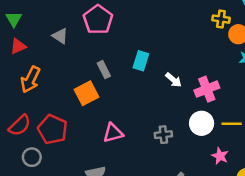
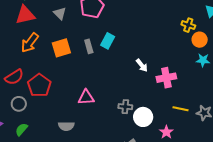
red triangle: (18, 46) -> (25, 15), size x1.5
cyan rectangle: (141, 61) -> (108, 41), moved
orange square: (87, 93) -> (61, 48), moved
white circle: (202, 123) -> (143, 117), moved

